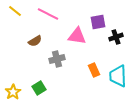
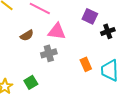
purple square: (98, 22) -> (90, 16), turned 35
pink triangle: (77, 36) -> (57, 31), moved

